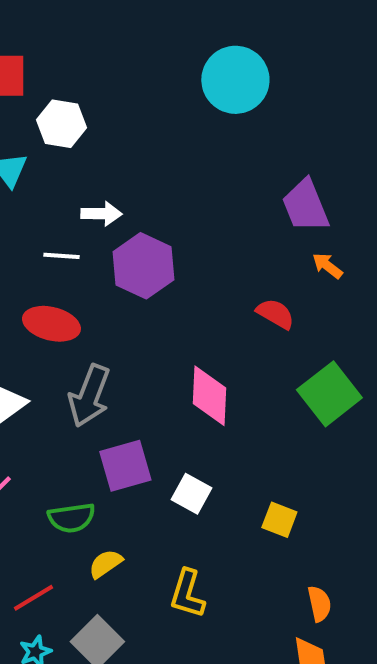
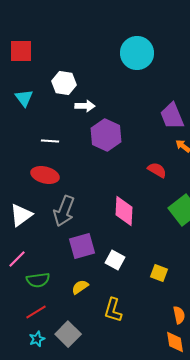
white hexagon: (61, 124) -> (64, 83), moved
white arrow: (101, 214) -> (85, 106), moved
purple hexagon: (143, 266) -> (106, 135), moved
green semicircle: (71, 518) -> (38, 280), moved
yellow semicircle: (105, 564) -> (80, 287), moved

